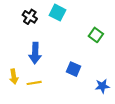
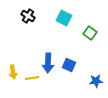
cyan square: (58, 13) -> (64, 18), moved
blue arrow: (35, 53) -> (48, 63), moved

